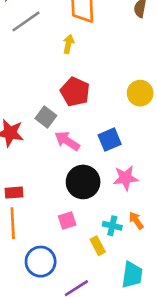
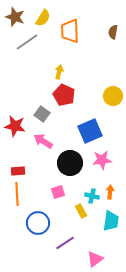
yellow arrow: (68, 44) -> (59, 72), moved
blue square: (110, 140) -> (90, 131), size x1.4
pink arrow: (67, 141) -> (43, 141), moved
orange arrow: (136, 220) -> (110, 192), turned 40
cyan trapezoid: (132, 275) -> (111, 221), moved

